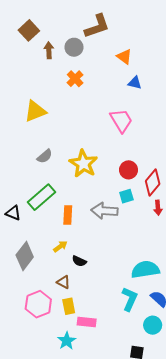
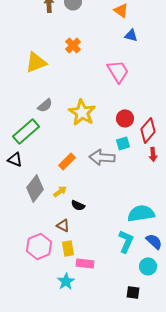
orange cross: (75, 79) -> (73, 45), moved
green rectangle: (41, 197) -> (26, 131), moved
orange rectangle: (68, 215) -> (67, 161), turned 42
gray diamond: (25, 256) -> (35, 188), moved

